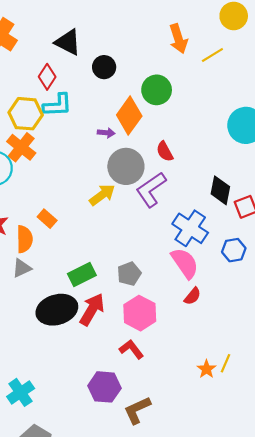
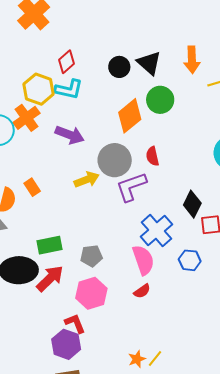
black triangle: (68, 42) -> (149, 63), moved
purple arrow: (106, 133) -> (70, 135), moved, size x1.8
purple hexagon: (104, 387) -> (66, 344), moved

